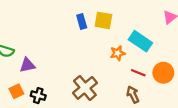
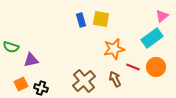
cyan rectangle: (140, 41) -> (152, 38), moved, turned -70
orange star: (118, 53) -> (114, 49), size x1.5
brown arrow: (133, 94) -> (115, 79), moved

